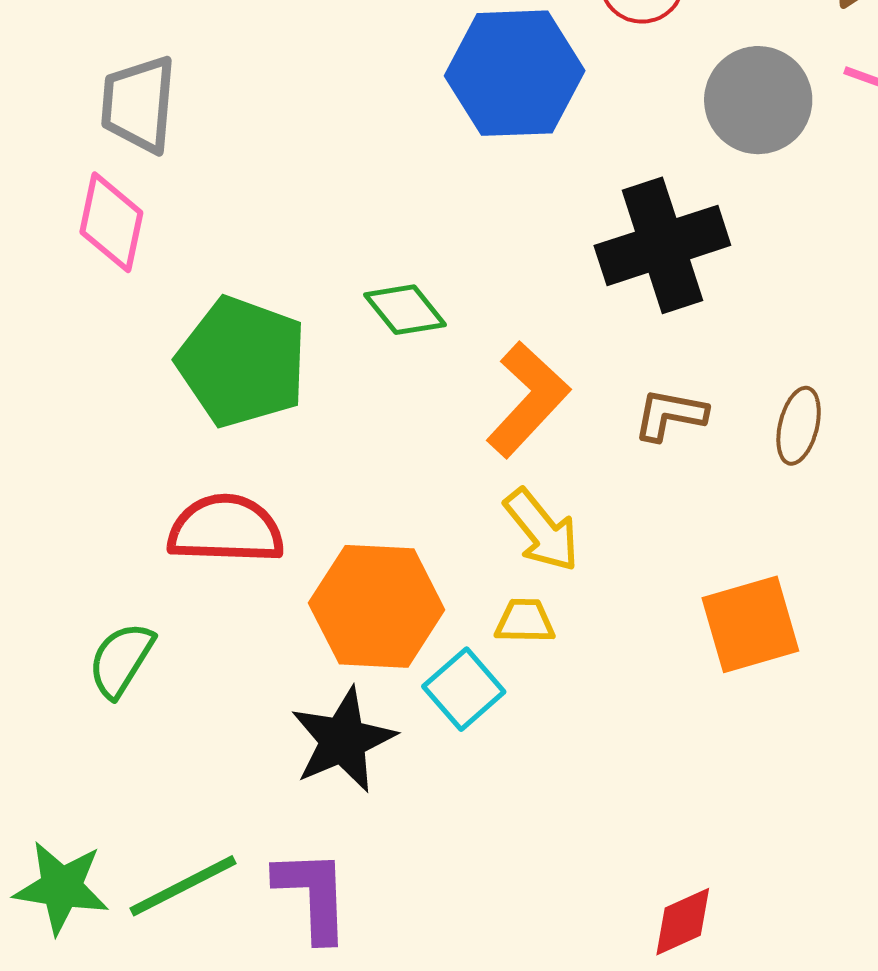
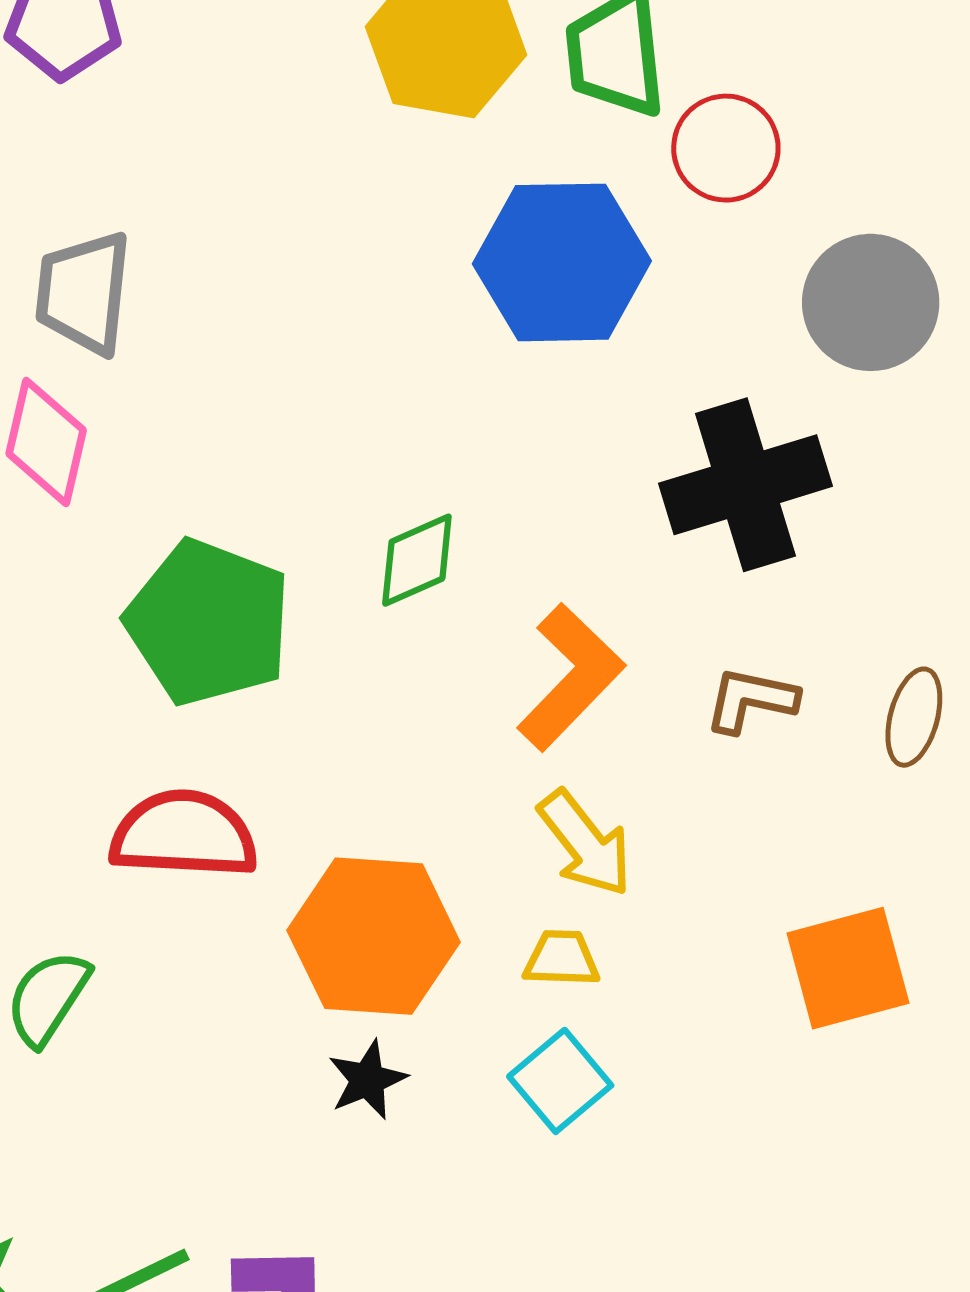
green diamond: (405, 310) -> (417, 560), turned -76
cyan square: (464, 689) -> (560, 1081), moved
black star: (343, 740) -> (367, 1080), moved, size x0.6

